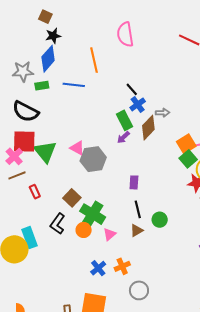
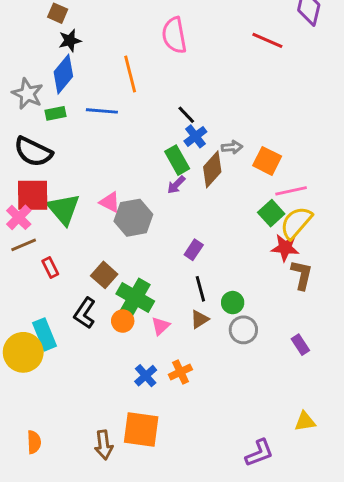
gray star: (23, 71) -> (27, 94), turned 30
orange square: (186, 144) -> (267, 161), moved, turned -30
purple rectangle: (134, 182) -> (194, 250), turned 32
gray circle: (139, 290) -> (243, 330), moved

